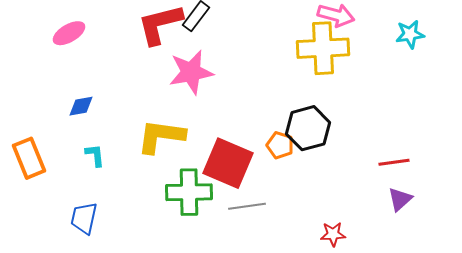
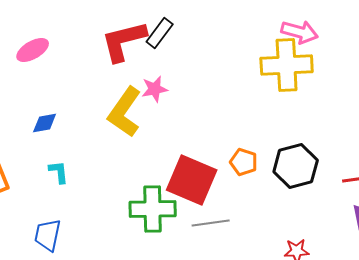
pink star: (191, 72) -> (155, 89), size x0.6
black hexagon: (308, 128) -> (296, 166), moved
yellow L-shape: (161, 136) -> (125, 112), moved, turned -63

